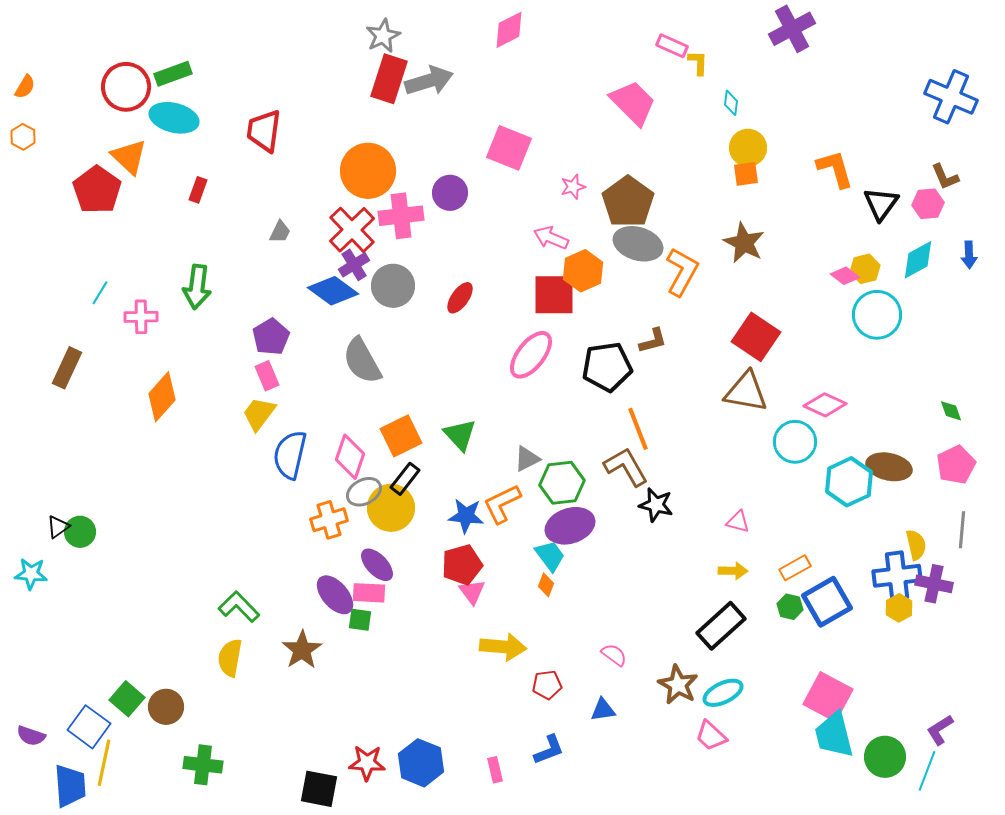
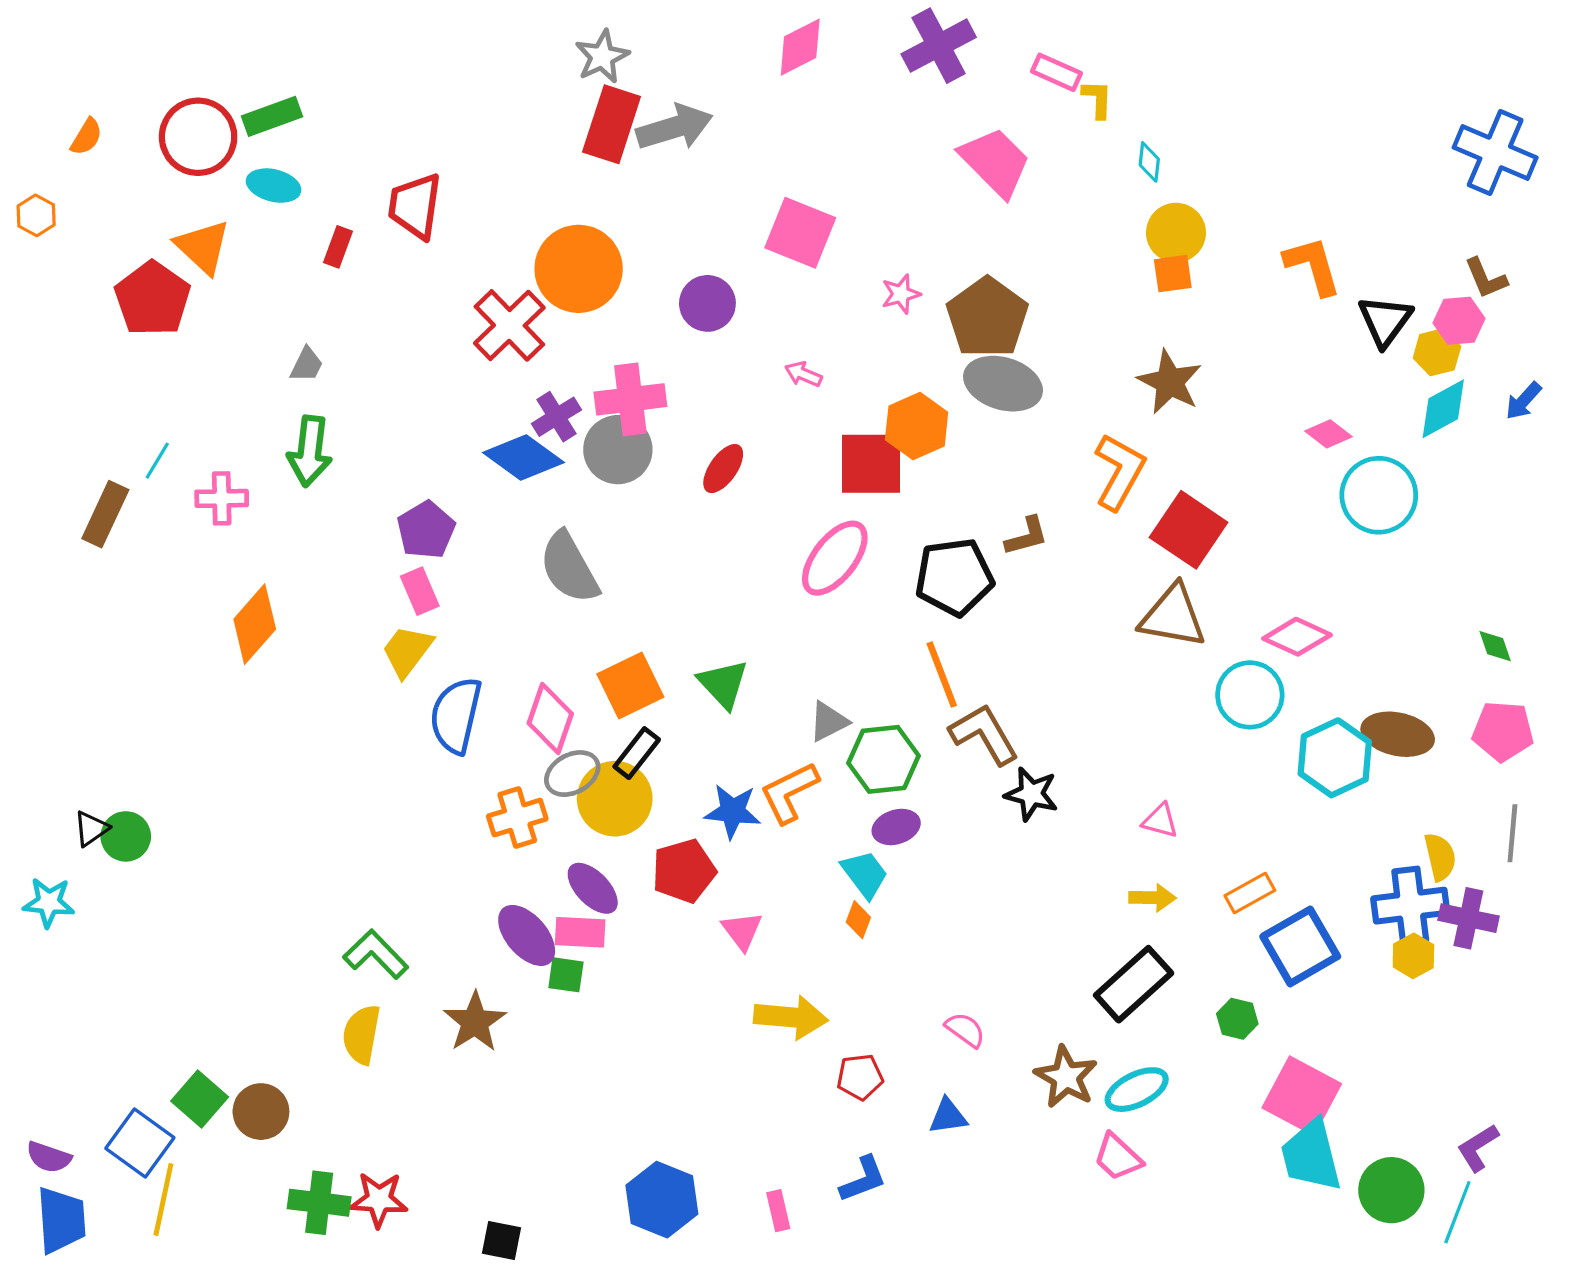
purple cross: (792, 29) -> (939, 46), moved
orange semicircle: (25, 87) -> (86, 137), moved
cyan ellipse: (174, 118) -> (274, 186), size x0.7
red rectangle: (198, 190) -> (338, 247), moved
pink cross: (401, 216) -> (630, 399), moved
red cross: (352, 230) -> (509, 325), moved
gray trapezoid: (280, 232) -> (307, 365), moved
pink arrow: (551, 238) -> (803, 374), moved, size x0.7
blue arrow: (969, 255) -> (1523, 401), turned 44
yellow hexagon: (865, 269) -> (1437, 352), moved
orange L-shape: (682, 272) -> (1119, 472), moved
brown rectangle: (67, 368) -> (105, 514), moved
orange line: (638, 429) -> (942, 674), moved
pink pentagon: (956, 465) -> (1503, 731), turned 30
purple ellipse: (570, 526) -> (896, 827), size x0.6
red pentagon: (462, 565) -> (684, 871), moved
green hexagon: (790, 607) -> (1237, 1019), moved
red star: (367, 763) -> (379, 1200), moved
blue trapezoid: (70, 786) -> (61, 1220), moved
black square: (319, 789) -> (502, 1240), size x0.7

